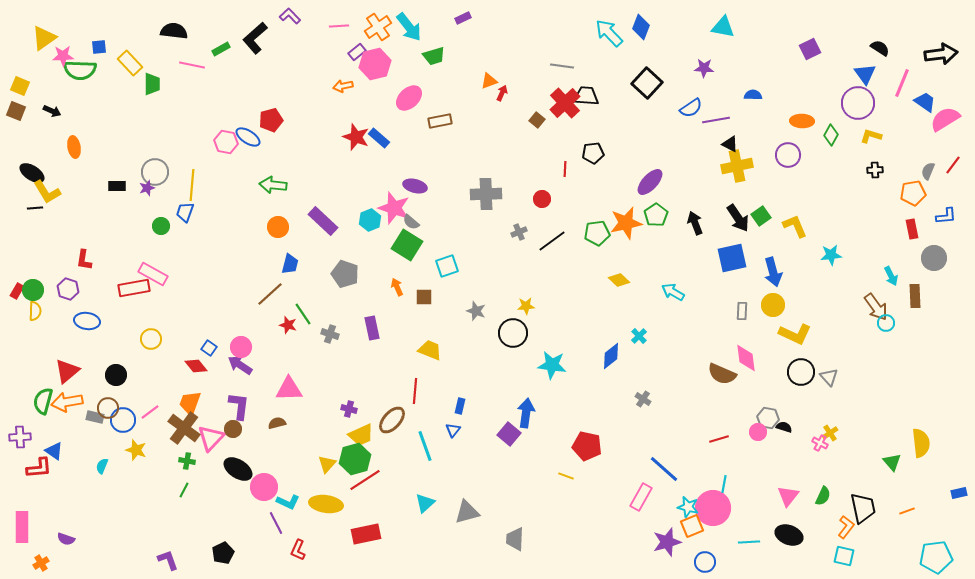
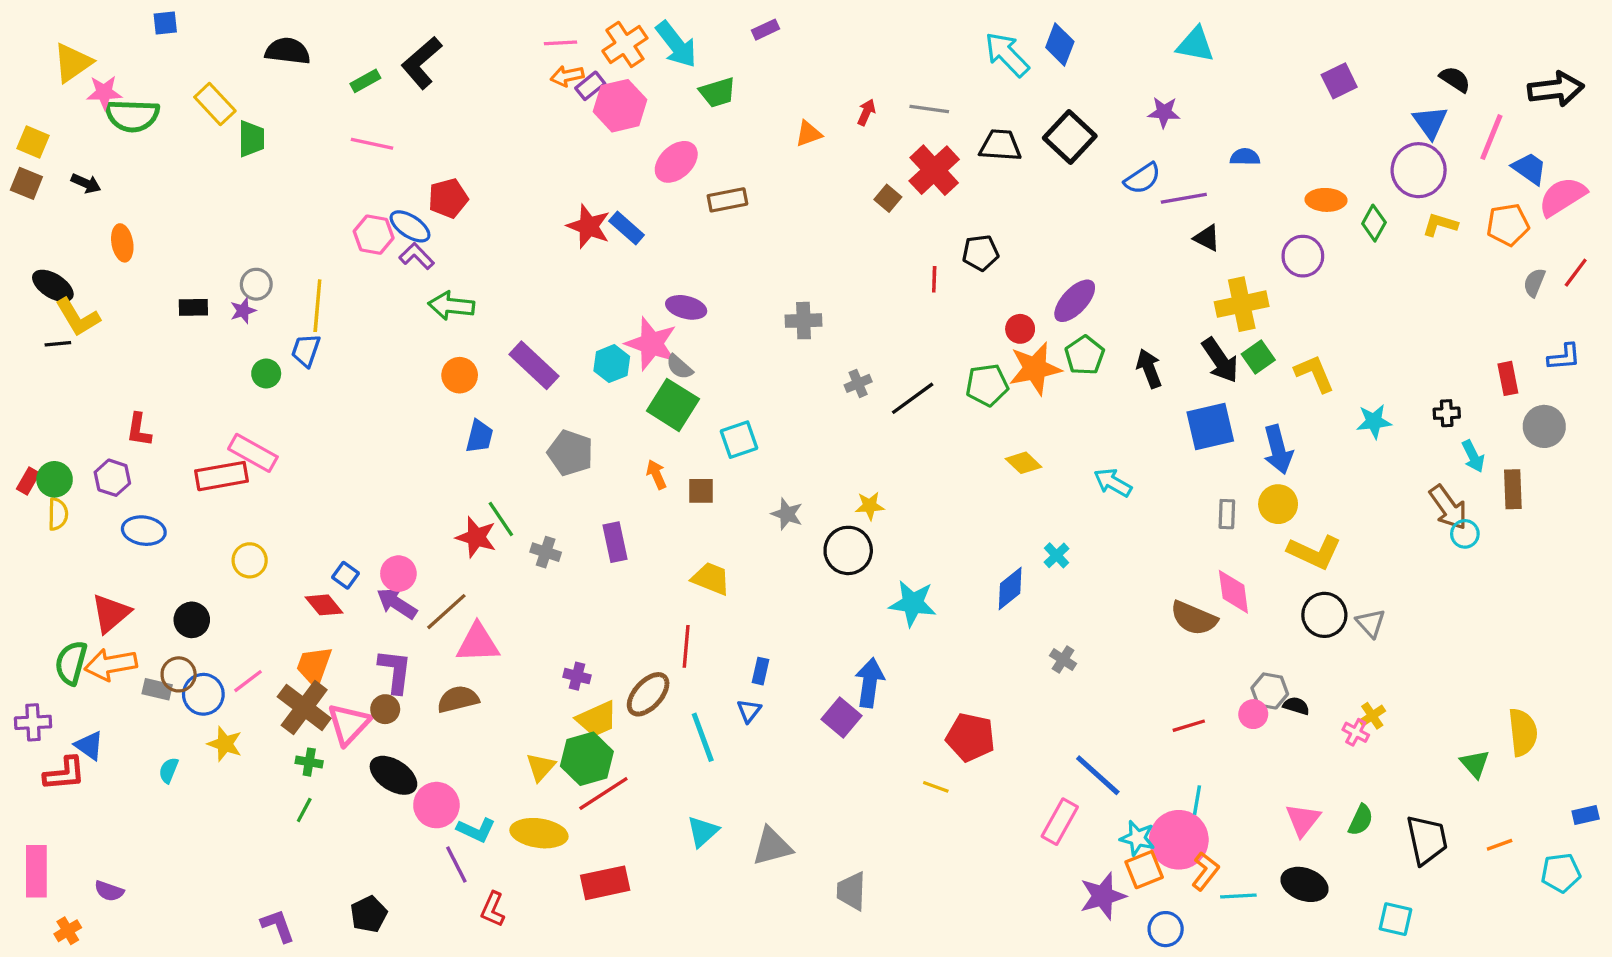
purple L-shape: (290, 16) -> (417, 256), moved
blue square: (99, 47) -> (165, 23), moved
pink line: (192, 65) -> (372, 144), moved
orange arrow: (343, 86) -> (567, 76), moved
red arrow: (502, 93) -> (866, 112), moved
black trapezoid: (586, 96) -> (1000, 145), moved
yellow cross: (737, 166) -> (1242, 304), moved
black cross: (875, 170) -> (1447, 413), moved
gray circle: (155, 172) -> (256, 284), size x0.7
orange pentagon: (913, 193) -> (1508, 225), moved
gray cross: (486, 194) -> (804, 321), size x0.7
red circle: (542, 199) -> (1020, 329), moved
brown line: (270, 294) -> (446, 612), moved
red star: (288, 325) -> (476, 537), size x1.4
brown semicircle: (277, 423) -> (458, 699), size x1.4
orange L-shape: (846, 527) -> (1205, 871), moved
cyan pentagon: (936, 557) -> (1561, 873), moved, size x0.7

